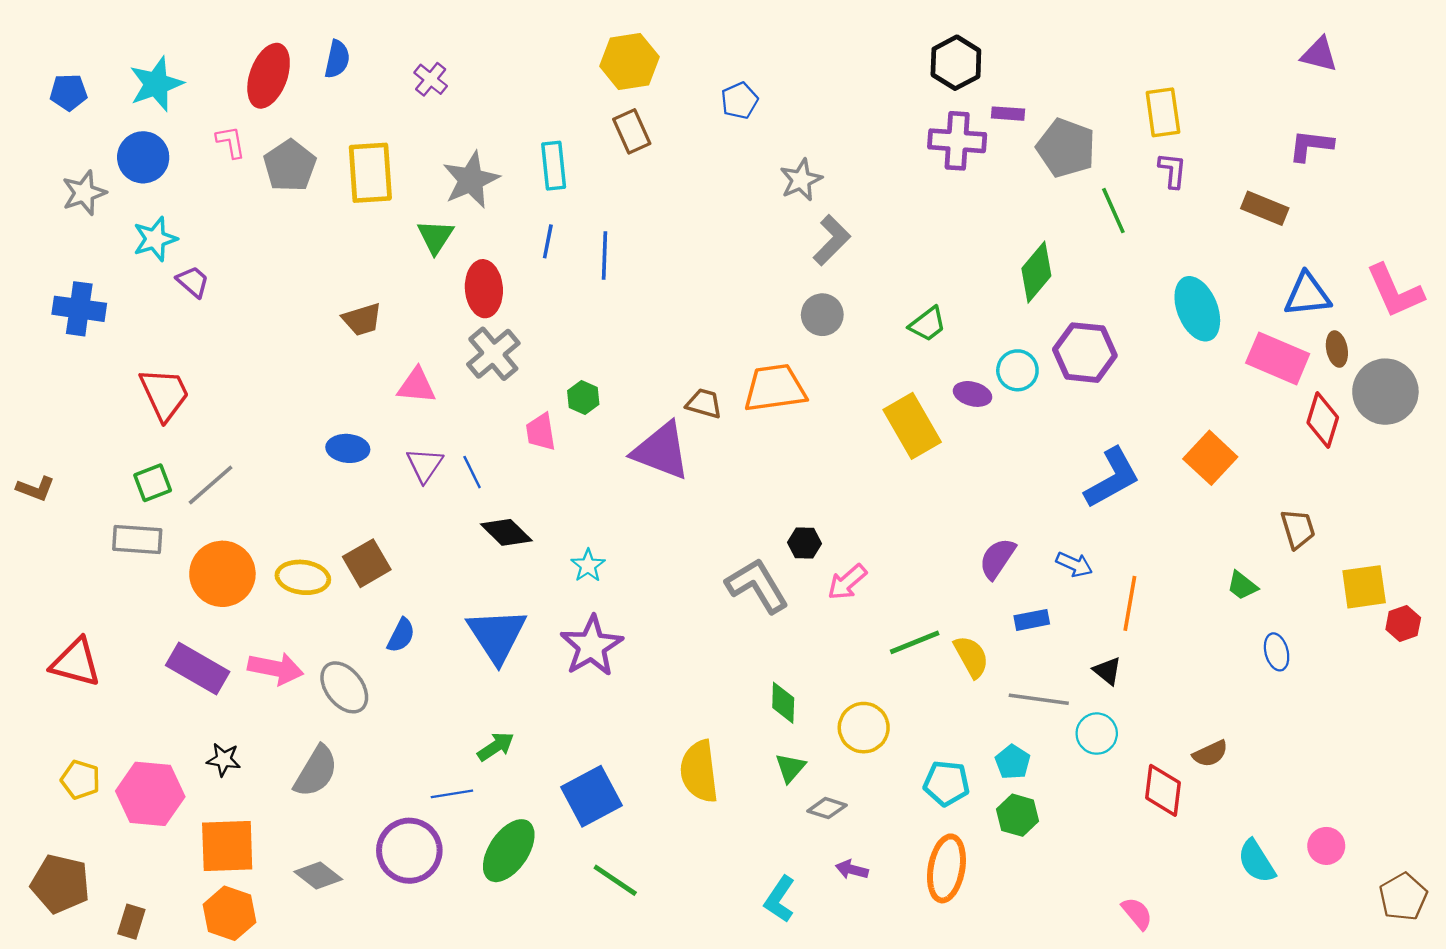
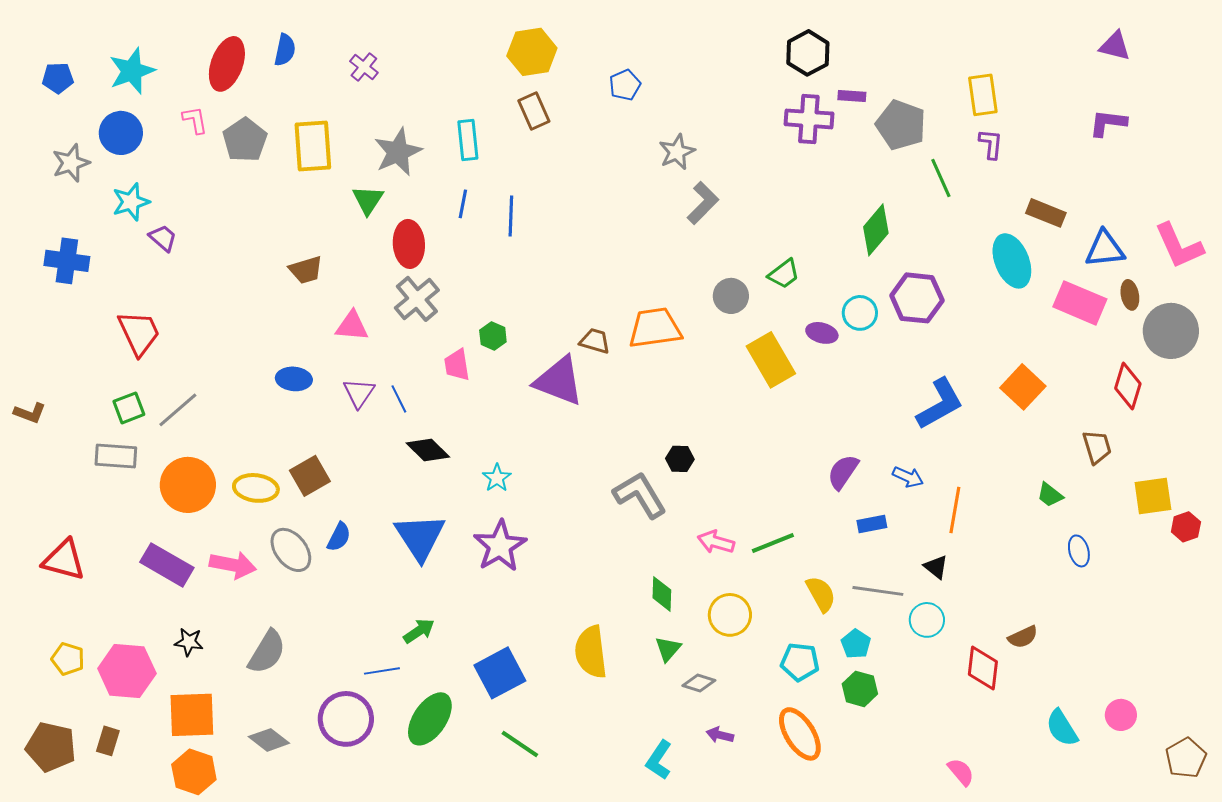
brown rectangle: (1265, 208) -> (1046, 213), moved
gray circle: (822, 315) -> (731, 296), moved
red diamond: (1323, 420) -> (1128, 386), moved
pink arrow: (847, 582) -> (716, 542), moved, turned 57
yellow semicircle: (971, 657) -> (821, 594), moved
gray ellipse: (344, 687) -> (291, 550), moved
orange ellipse: (946, 868) -> (800, 734), turned -42
brown rectangle: (131, 922) -> (108, 741), moved

